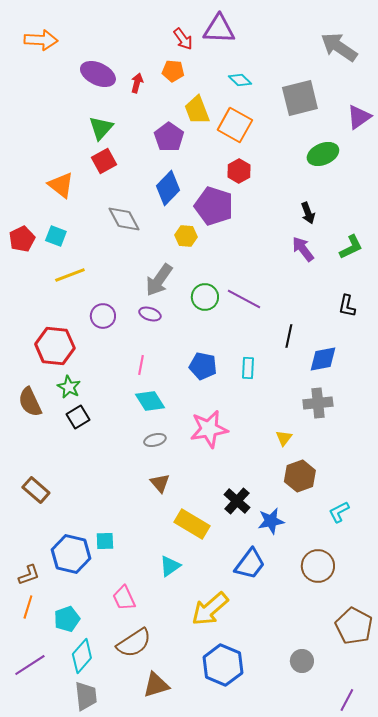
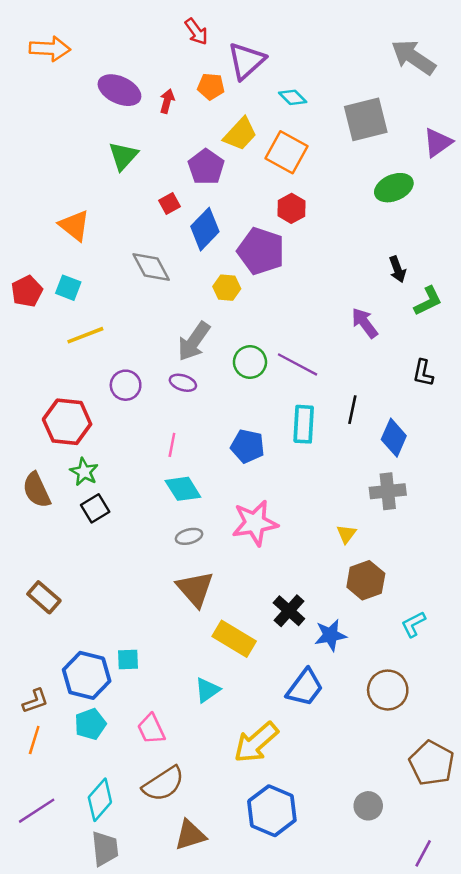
purple triangle: (219, 29) -> (246, 61), moved, turned -44
red arrow: (183, 39) -> (196, 32), moved
yellow trapezoid: (197, 110) -> (240, 134), turned -116
red square: (104, 161) -> (169, 204), moved, size x0.7
black arrow: (308, 213) -> (397, 269), moved
purple arrow: (303, 249) -> (365, 323), moved
blue diamond: (323, 359) -> (394, 438), turned -56
cyan rectangle: (248, 368) -> (304, 424), moved, size x1.4
brown triangle: (160, 483) -> (195, 589), size x1.6
cyan pentagon: (67, 619) -> (90, 724), moved

